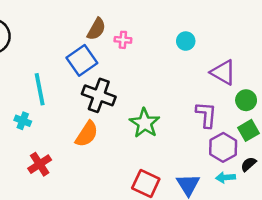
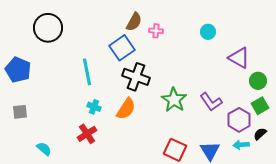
purple L-shape: (206, 115) -> (211, 102), moved, turned 140
cyan cross: (23, 121) -> (94, 107), moved

